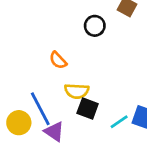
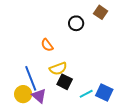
yellow semicircle: (77, 91) -> (58, 69), turned -30
yellow circle: (19, 123) -> (23, 94), moved

